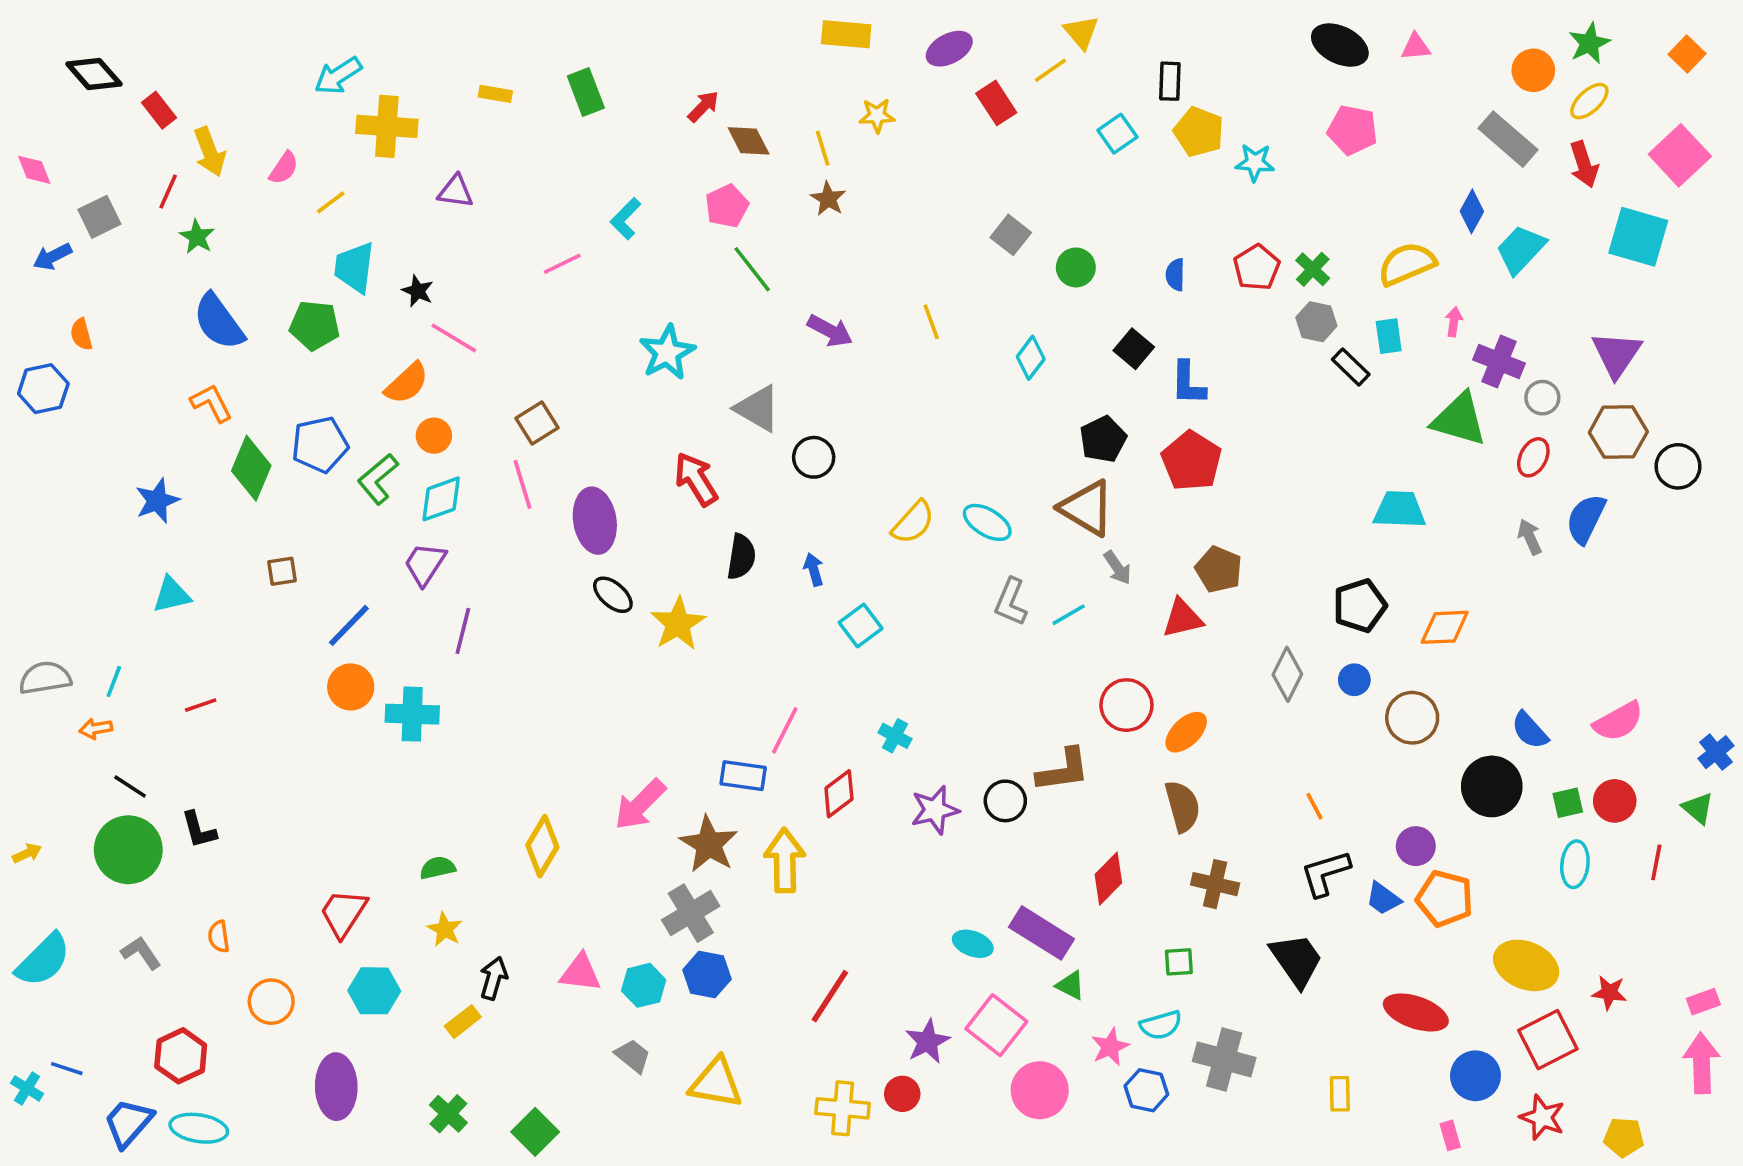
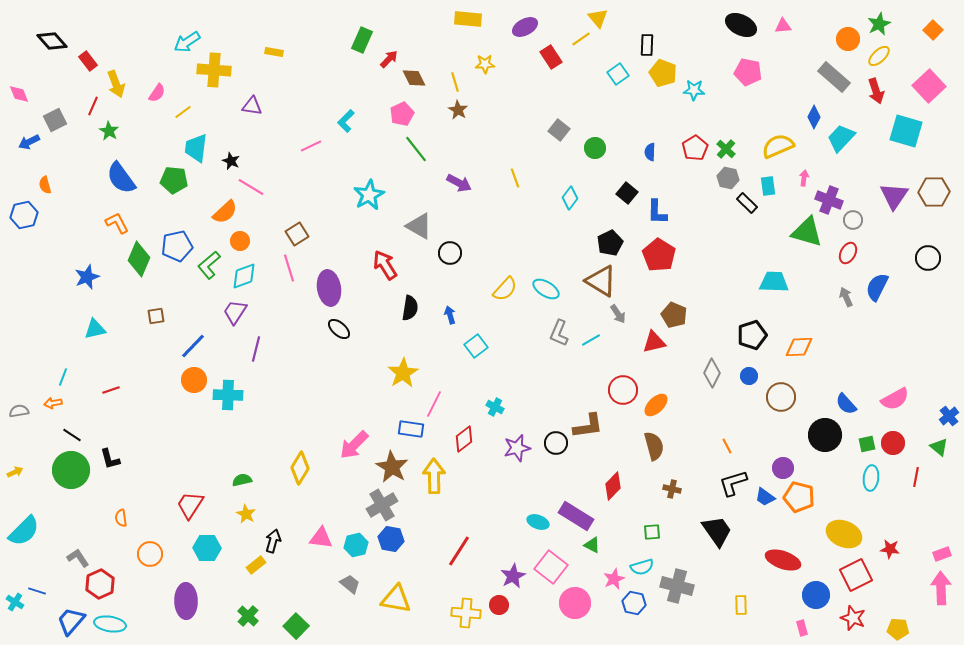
green rectangle: (586, 92) -> (362, 40), moved, turned 45
brown hexagon: (1618, 432) -> (934, 192), moved
yellow star: (678, 624) -> (403, 373), moved
gray semicircle: (45, 678) -> (19, 411), moved, size x0.7
brown cross: (1215, 884) -> (672, 489), size x0.7
gray L-shape: (141, 953) -> (78, 558), moved

